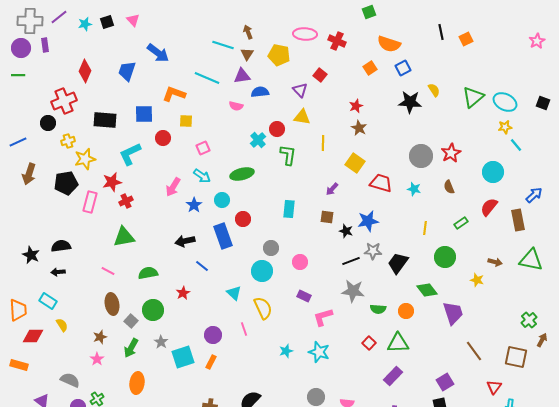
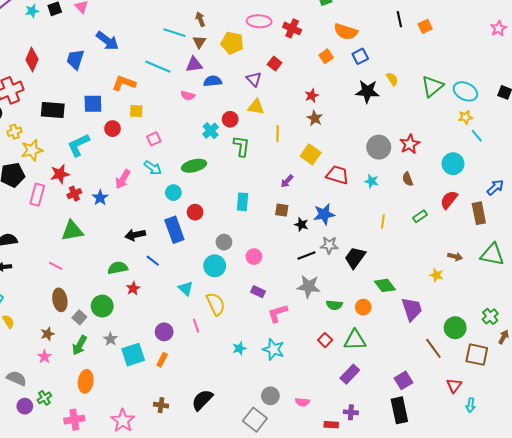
blue star: (194, 205) -> (100, 198), moved
green circle: (445, 257) -> (455, 328), moved
green semicircle: (148, 273) -> (118, 268), moved

